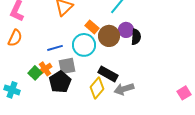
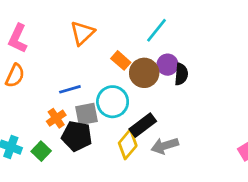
cyan circle: (84, 45) -> (113, 102), moved
green square: (35, 73) -> (41, 151), moved
black rectangle: (108, 74) -> (143, 125), turned -66
black pentagon: (60, 82) -> (77, 136), turned -30

